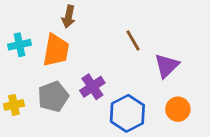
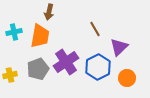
purple cross: (92, 87) -> (66, 62), size x1.4
blue hexagon: (127, 113) -> (98, 67), moved

